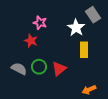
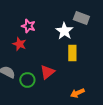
gray rectangle: (93, 15) -> (81, 18), turned -35
green circle: (39, 67) -> (27, 80), moved

